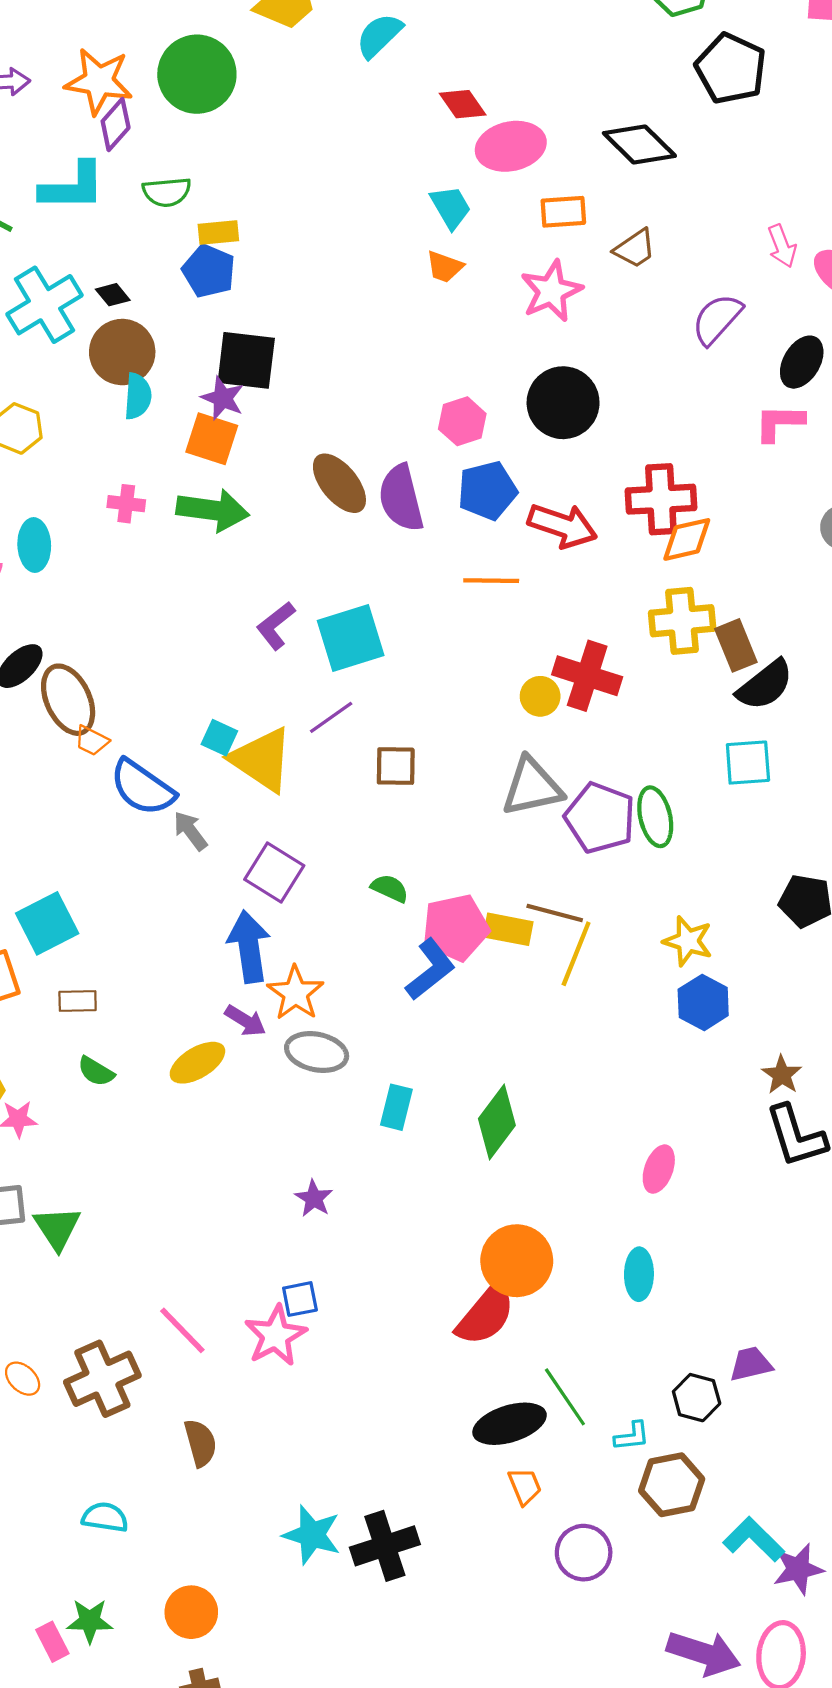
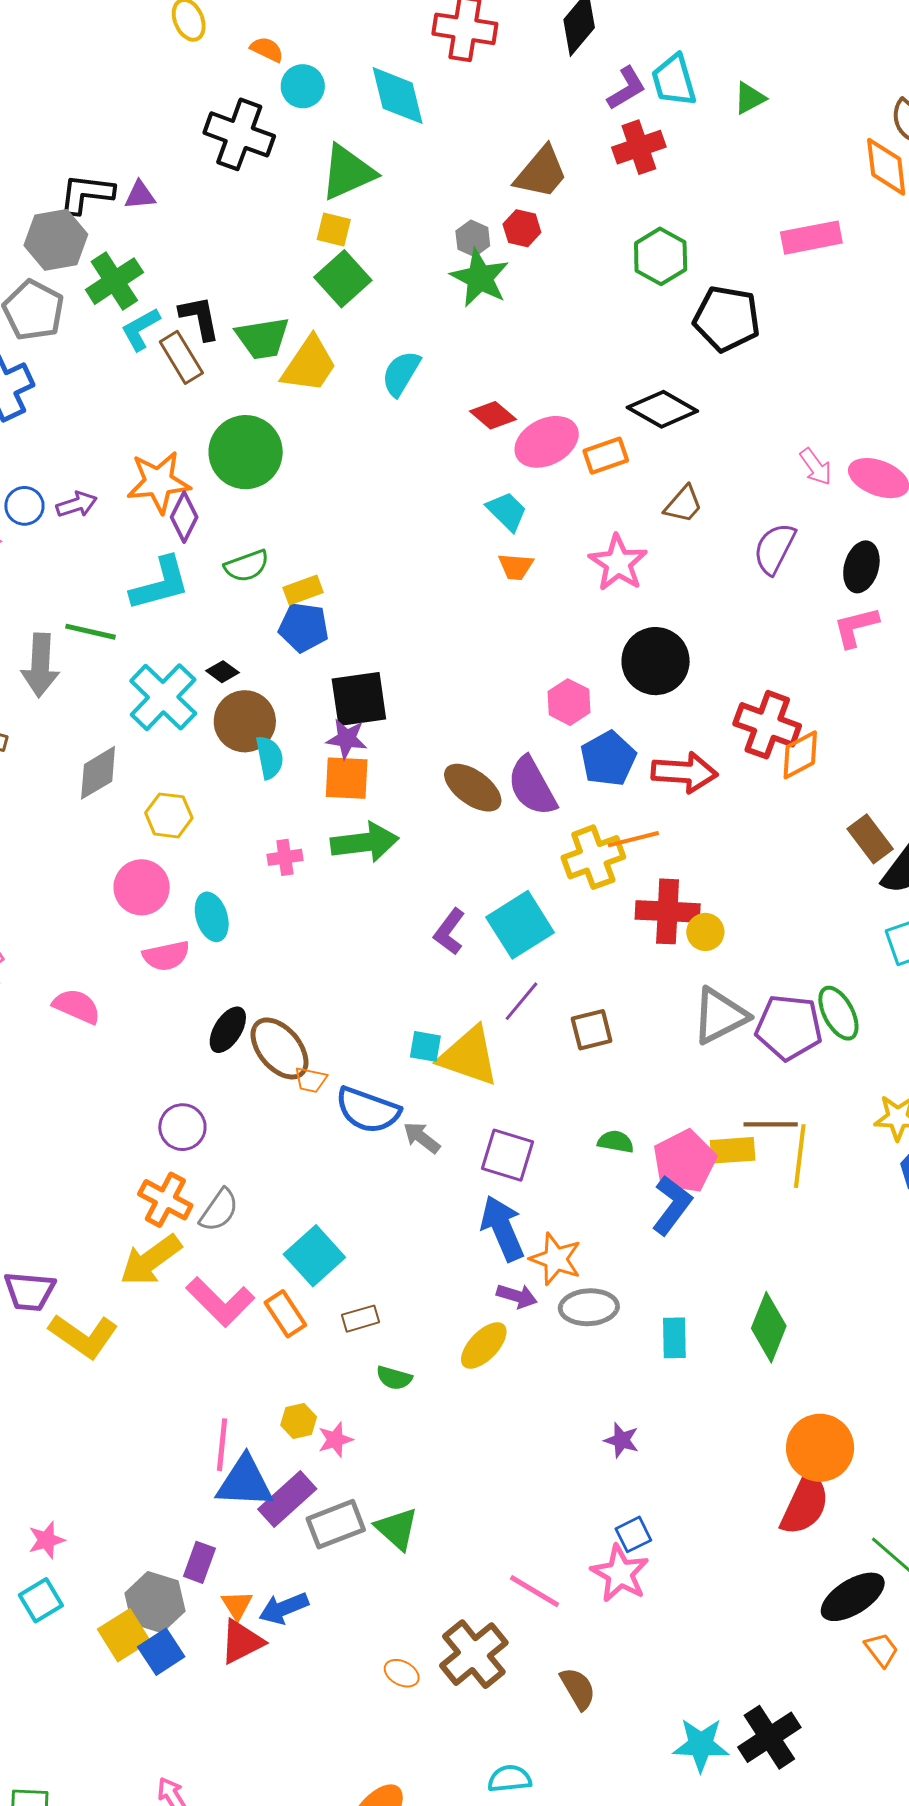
orange rectangle: (563, 212) -> (606, 456), moved
red cross: (661, 499) -> (767, 725), turned 38
yellow cross: (682, 621) -> (593, 857), moved
red cross: (587, 676) -> (668, 911), moved

